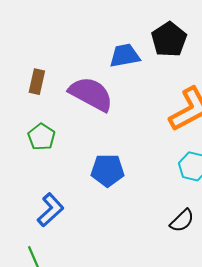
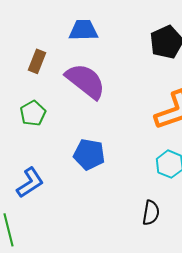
blue trapezoid: (125, 56) -> (83, 30), moved
black semicircle: (182, 221) -> (151, 213), turned -45

